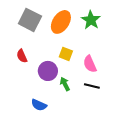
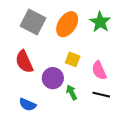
red semicircle: (22, 56) -> (24, 62), size x1.5
blue semicircle: (39, 105) -> (28, 105), moved

